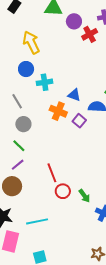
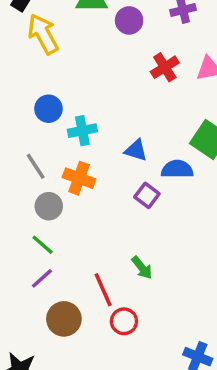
red cross: (90, 34) -> (165, 67), moved
yellow arrow: (31, 42) -> (43, 34), moved
orange cross: (58, 111) -> (79, 178), moved
brown circle: (12, 186) -> (64, 319), moved
green arrow: (84, 196) -> (142, 268), moved

